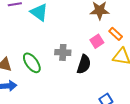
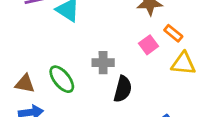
black semicircle: (84, 64) -> (123, 89), moved

